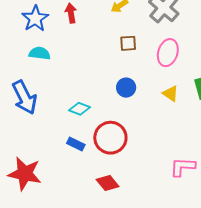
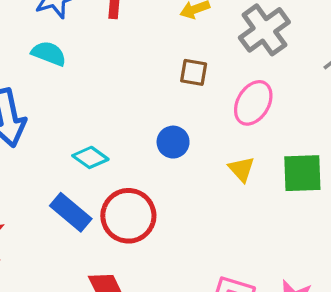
blue rectangle: (76, 144) -> (71, 212), size x1.4

